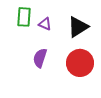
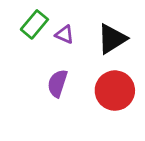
green rectangle: (24, 17) -> (34, 24), turned 36

